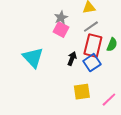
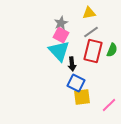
cyan triangle: (33, 58) -> (59, 51), moved
black arrow: (72, 59) -> (72, 64), turned 152
blue square: (92, 63) -> (76, 83), moved, turned -30

